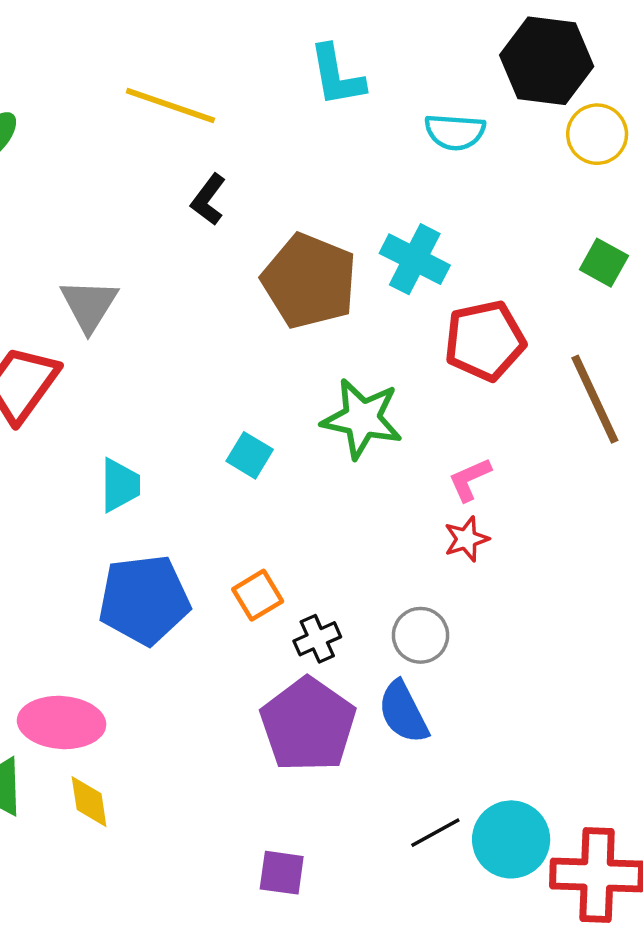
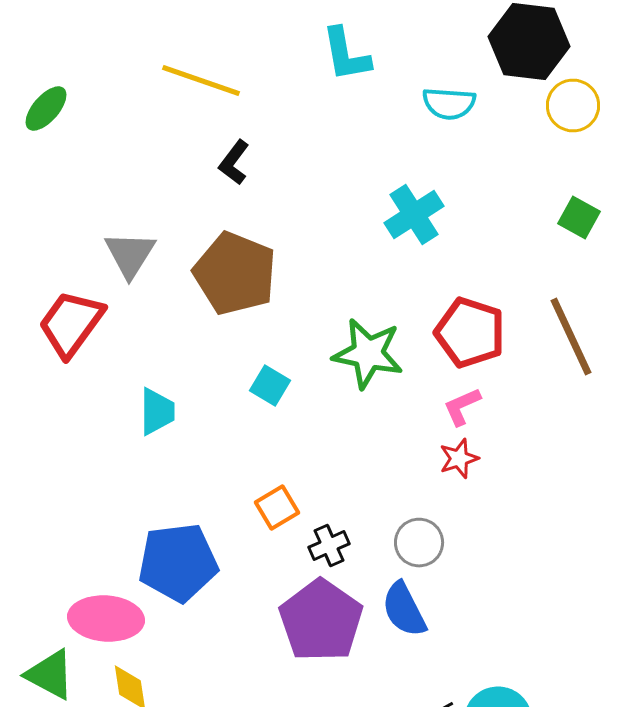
cyan cross: (415, 259) -> (414, 214), turned 30
brown pentagon: (309, 281) -> (235, 274), moved
red pentagon: (485, 341) -> (470, 332), moved, turned 30
blue pentagon: (144, 600) -> (178, 562), moved

